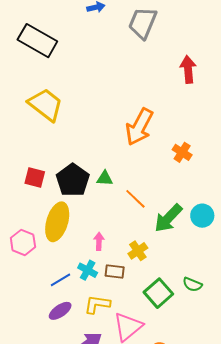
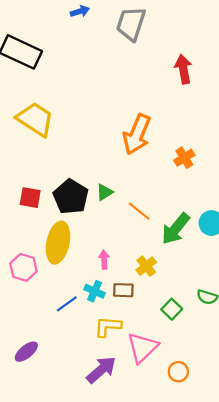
orange cross: (182, 152) -> (184, 158), turned 30
green triangle: (105, 178) -> (105, 192), turned -30
green square: (158, 293) -> (172, 309), size x0.7
purple ellipse: (60, 311) -> (26, 352), moved

